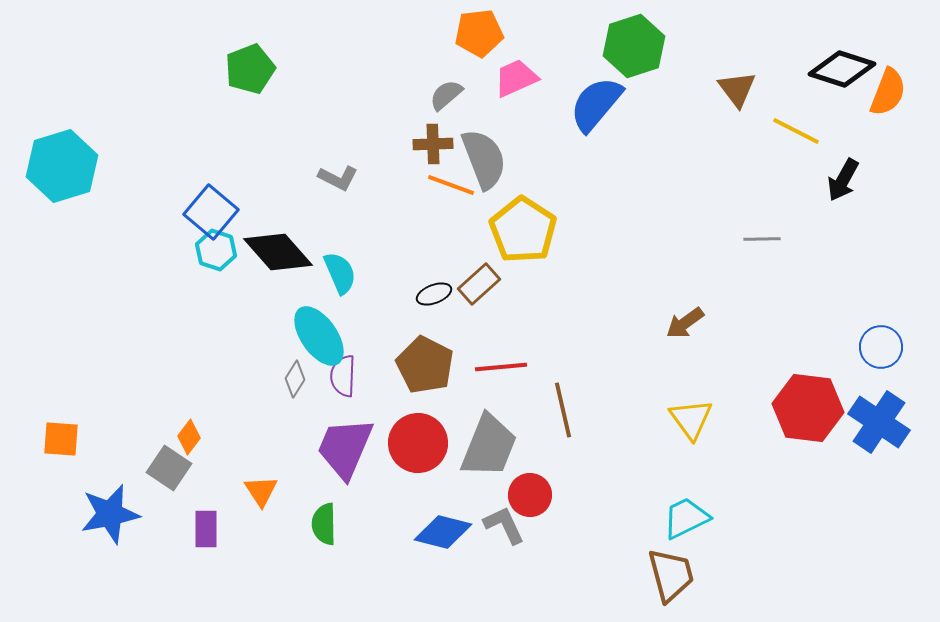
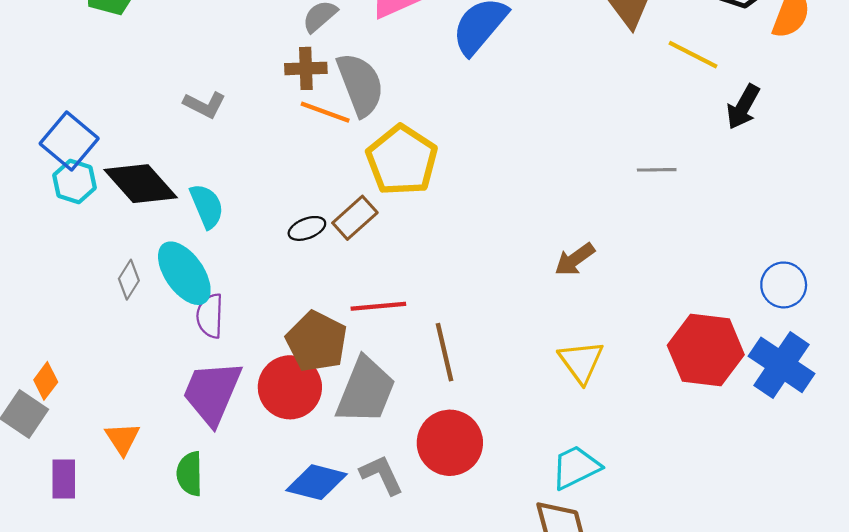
brown pentagon: (425, 365) -> (317, 341), moved
gray diamond: (295, 379) -> (129, 280), moved
red circle: (530, 495) -> (450, 443), moved, size x1.4

